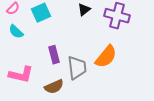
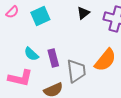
cyan semicircle: (16, 32) -> (31, 54), moved

